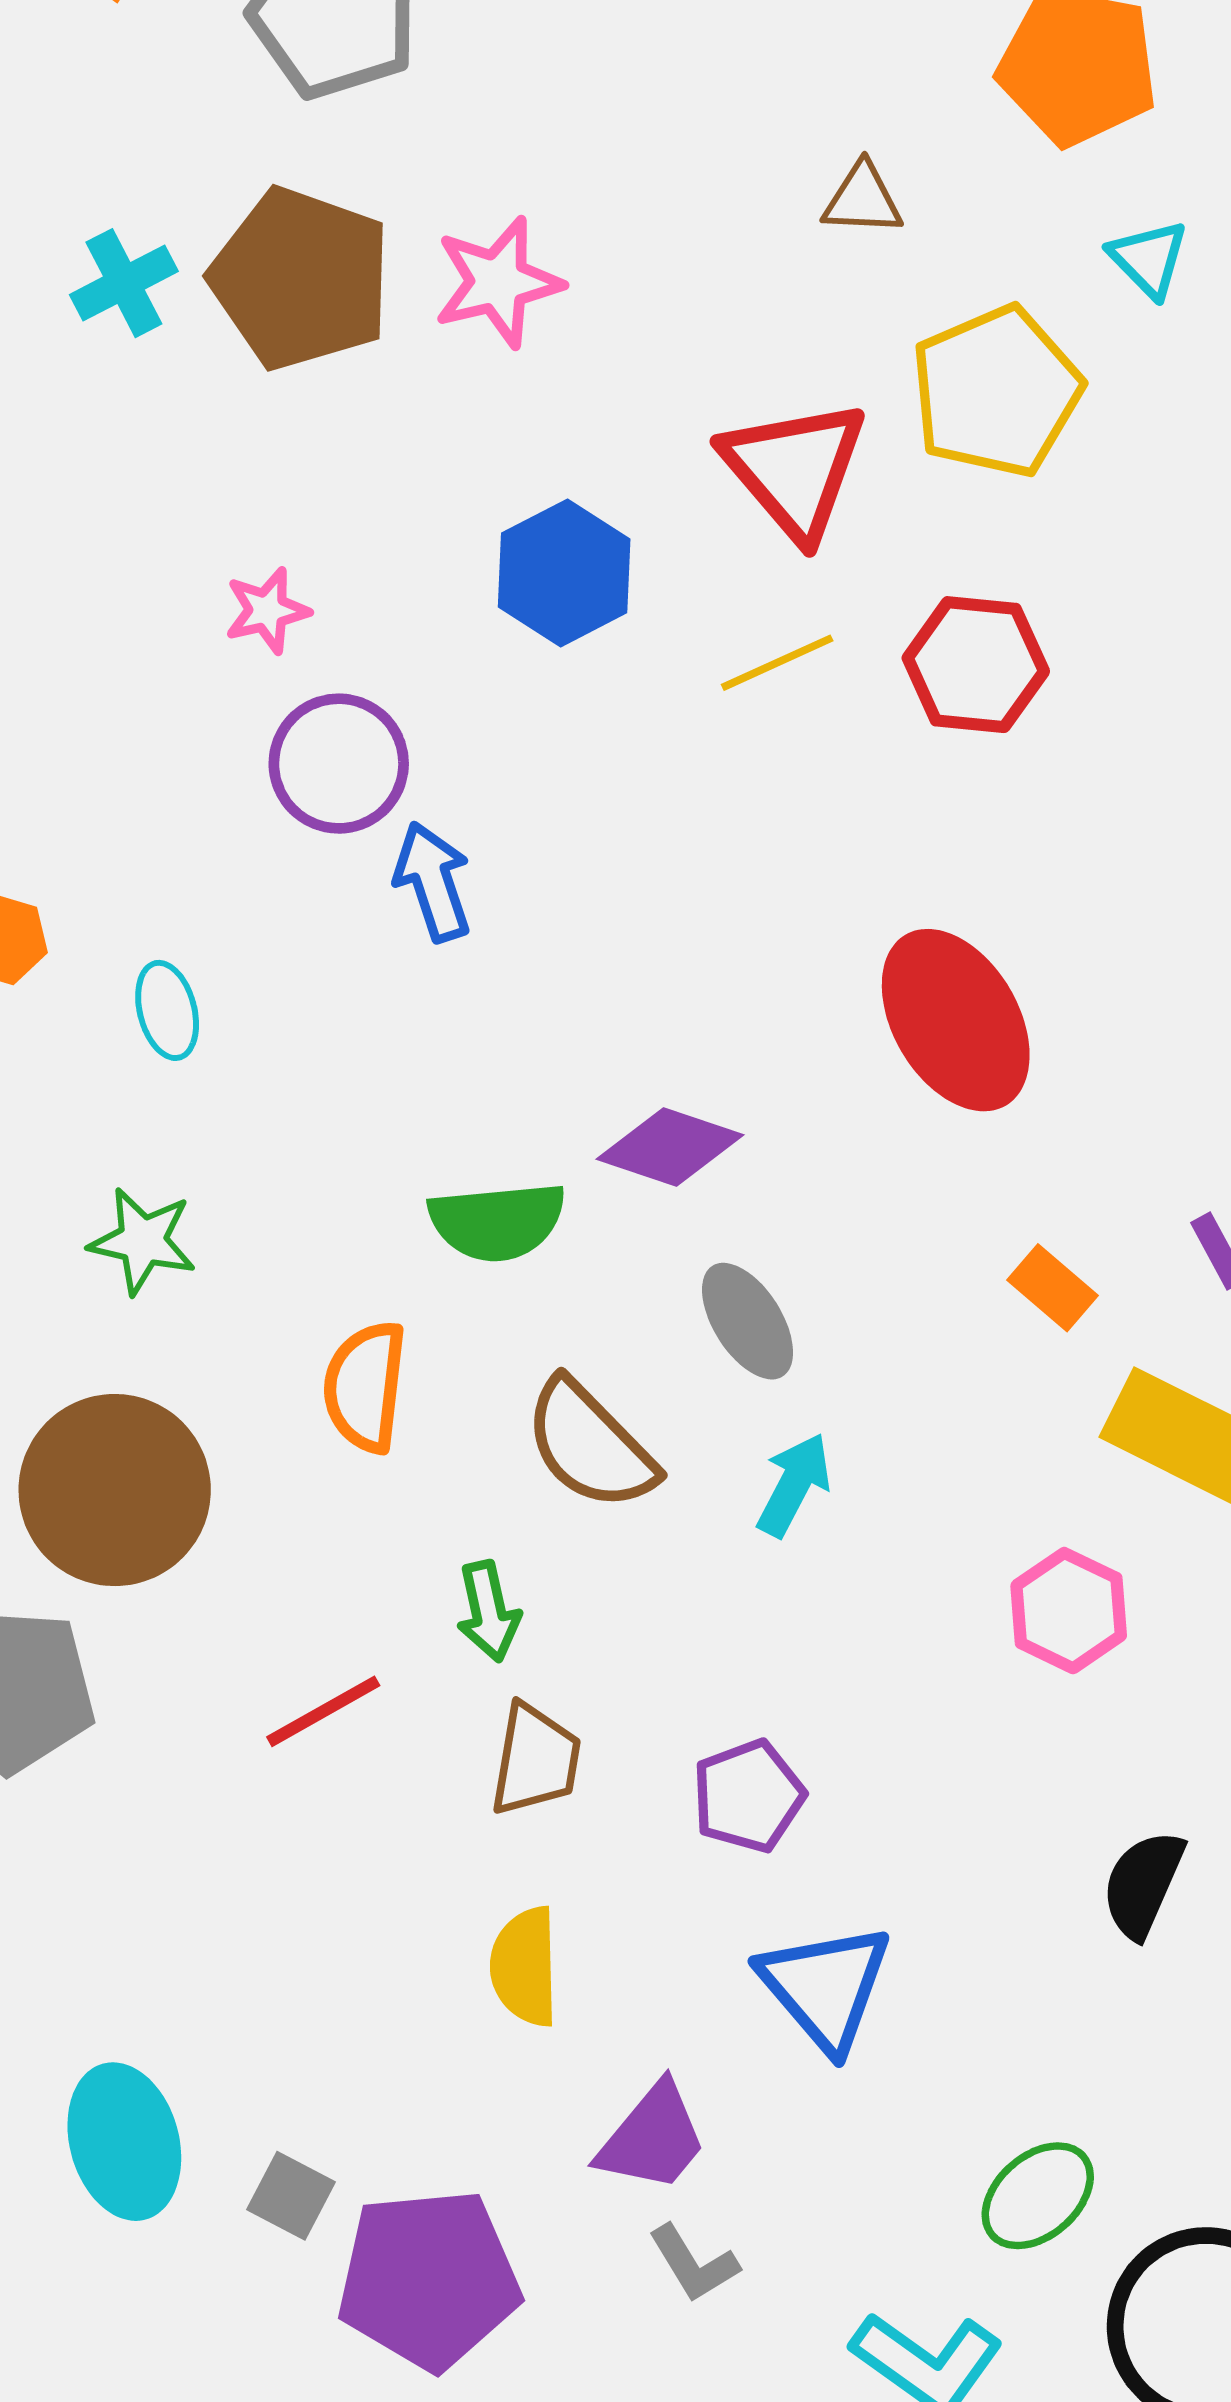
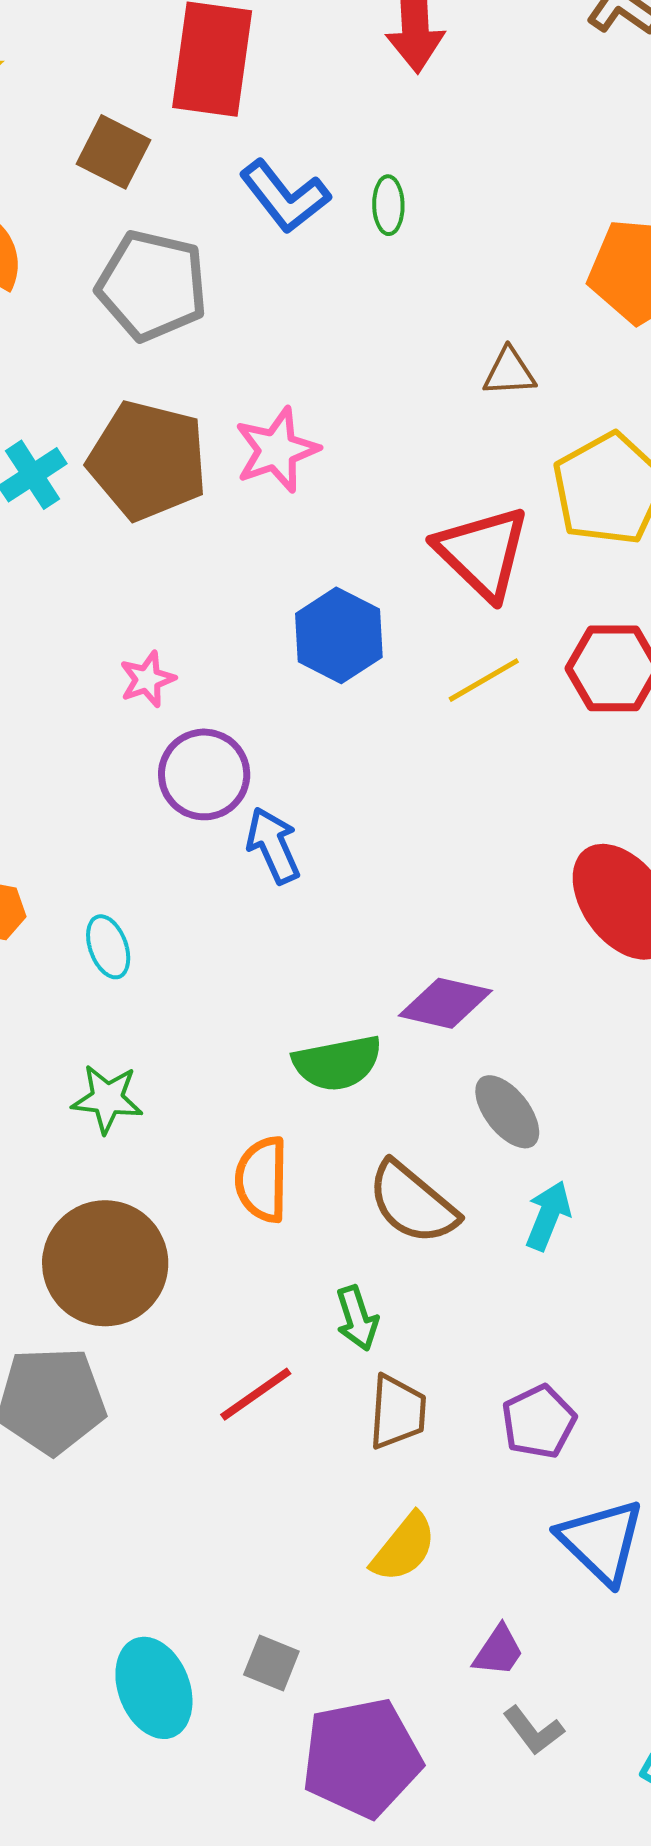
yellow semicircle: (525, 1967) -> (404, 1548), turned -134
purple trapezoid: (653, 2138) -> (498, 1651), size x0.7
gray square: (291, 2196) -> (271, 1663), moved

